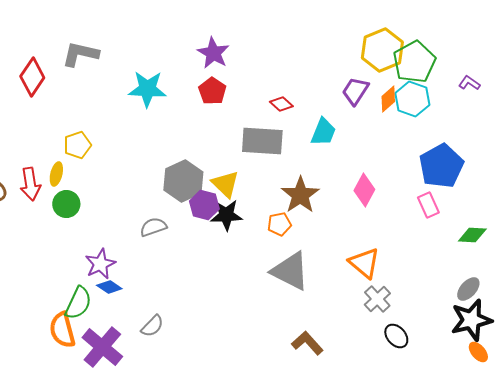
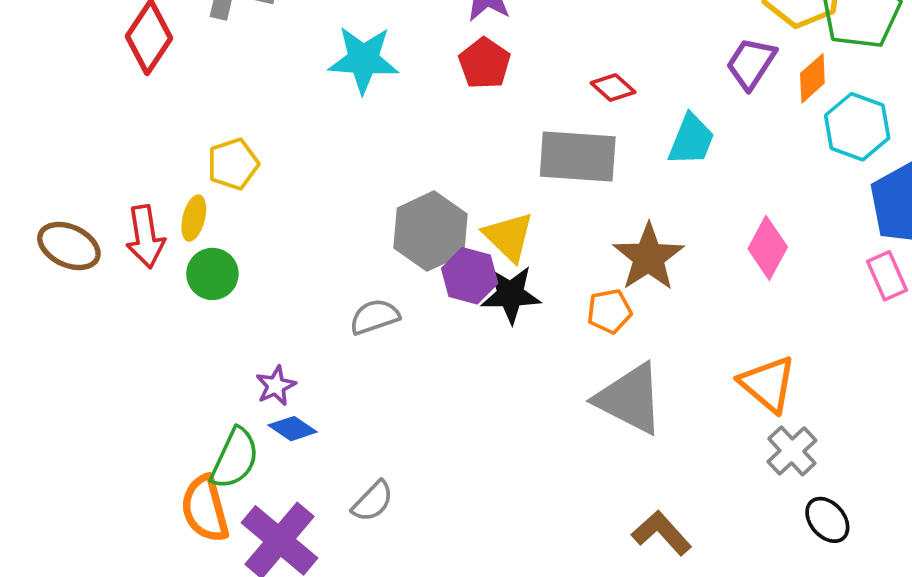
cyan hexagon: (412, 99) -> (857, 127), moved
purple star: (100, 264) -> (276, 386), size x0.7

